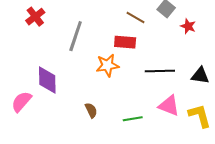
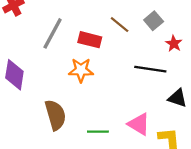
red rectangle: (125, 42) -> (90, 40), moved
black line: (160, 71) -> (150, 69), moved
brown semicircle: (91, 110) -> (55, 115), size x1.8

